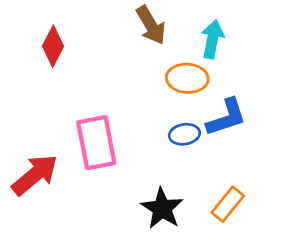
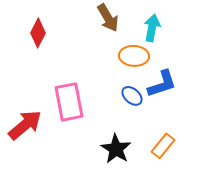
blue ellipse: (184, 134) -> (132, 96), turned 50

